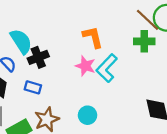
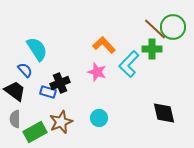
orange L-shape: (93, 37) -> (104, 45), turned -30
black cross: (38, 57) -> (60, 83), moved
cyan L-shape: (107, 68) -> (129, 64), moved

